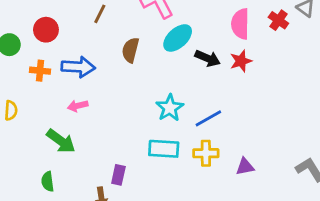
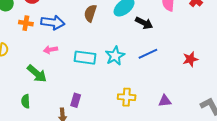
red star: (241, 61) -> (190, 59), moved
blue line: (208, 118) -> (148, 54), moved
cyan rectangle: (164, 149) -> (85, 58), moved
yellow cross: (206, 153) -> (127, 97), moved

